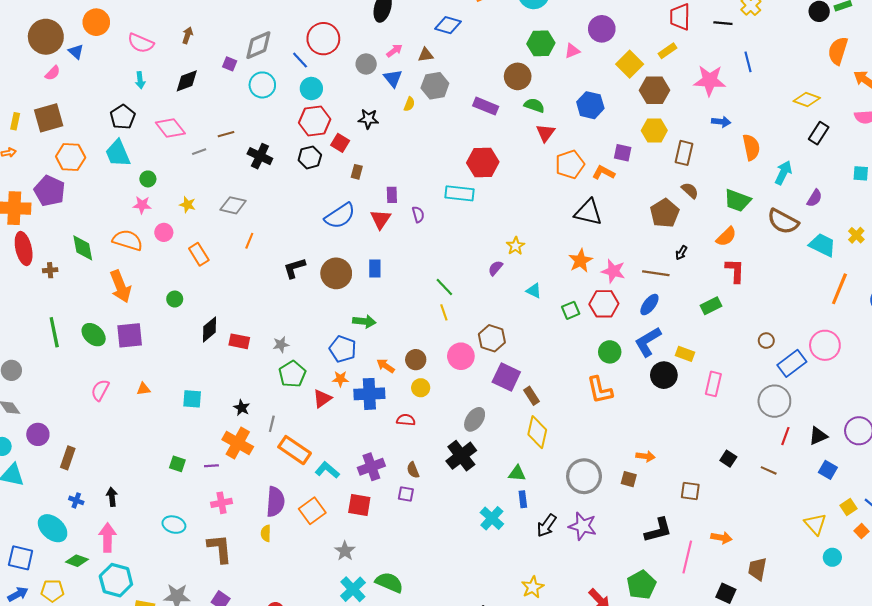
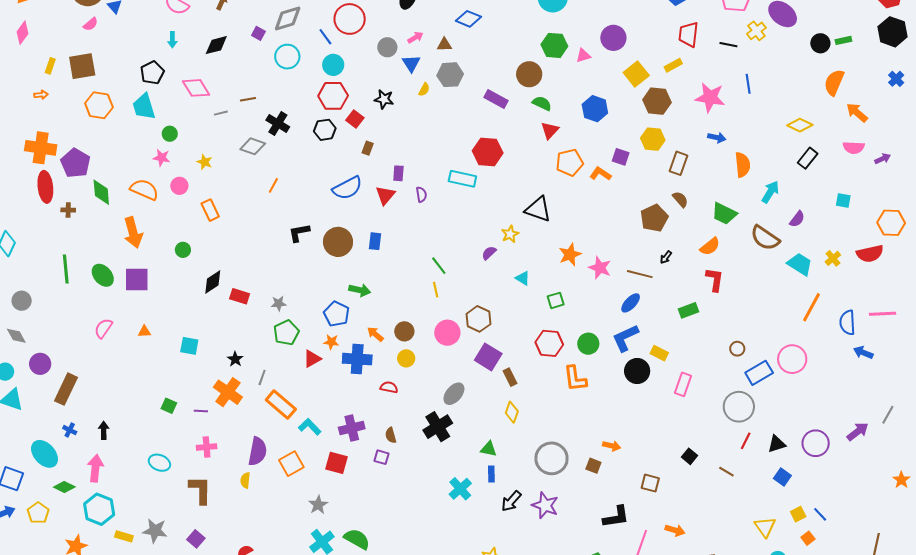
purple pentagon: (50, 191) -> (76, 163), moved
gray diamond: (233, 205) -> (253, 146), moved
black triangle: (588, 212) -> (538, 209), moved
orange line: (249, 241) -> (273, 185), moved
red hexagon: (604, 304) -> (549, 343), moved
yellow diamond: (537, 432) -> (512, 412), size x0.7
brown rectangle: (68, 458) -> (66, 389), size x1.4
yellow pentagon: (52, 591) -> (38, 513), turned 30

